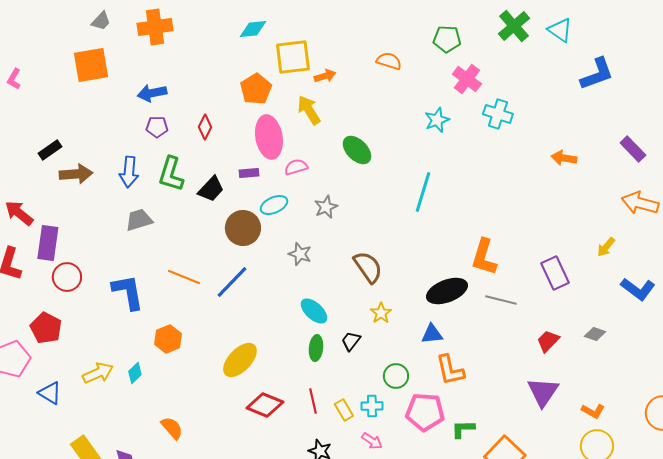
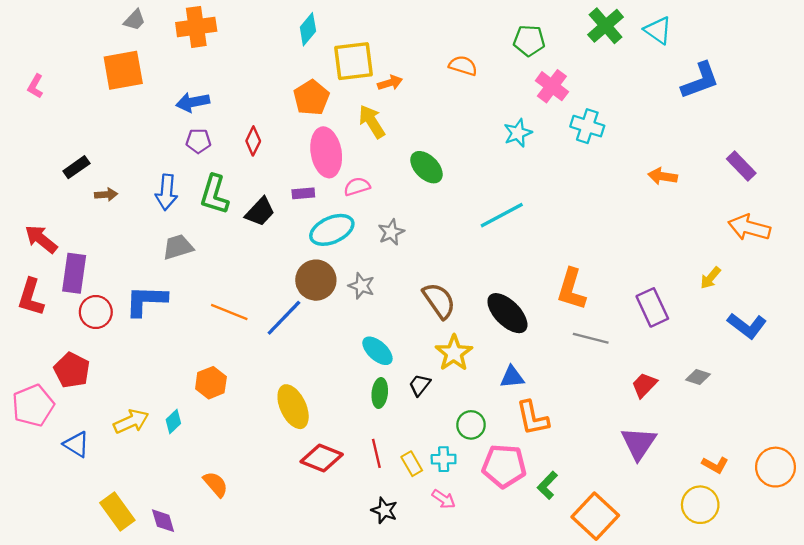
cyan diamond: (253, 29) -> (308, 29), turned -44
brown arrow: (76, 174) -> (106, 195), size x0.6
cyan line: (423, 192) -> (502, 215), turned 45
cyan ellipse: (274, 205) -> (332, 230), size x1.4
brown circle: (243, 228) -> (316, 280), moved
black ellipse: (447, 291) -> (507, 313), moved, turned 66
blue L-shape: (128, 292) -> (146, 301), moved, turned -78
yellow star: (381, 313) -> (454, 353), size x1.5
yellow ellipse: (240, 360) -> (293, 407), turned -69
orange L-shape: (593, 411) -> (715, 465), moved
green L-shape: (463, 429) -> (547, 485), turned -45

